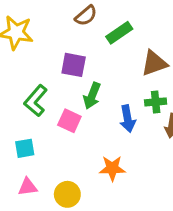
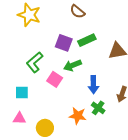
brown semicircle: (86, 16) -> (77, 12), turned 70
green rectangle: (119, 33) -> (87, 40), moved
green arrow: (92, 96) -> (72, 65), turned 36
green cross: (156, 102) -> (98, 108), moved, turned 32

